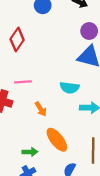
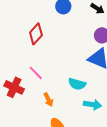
pink line: (23, 82) -> (36, 73), turned 42

